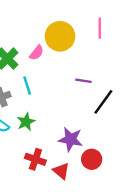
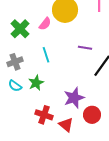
cyan line: (27, 85) -> (46, 55), moved
purple star: (71, 139) -> (74, 98), turned -30

